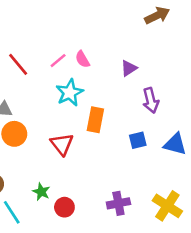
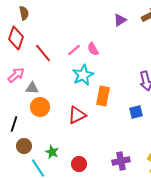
purple triangle: (129, 68) -> (120, 20), moved
red triangle: (62, 144) -> (77, 115), turned 42
green star: (41, 192) -> (52, 152), moved

